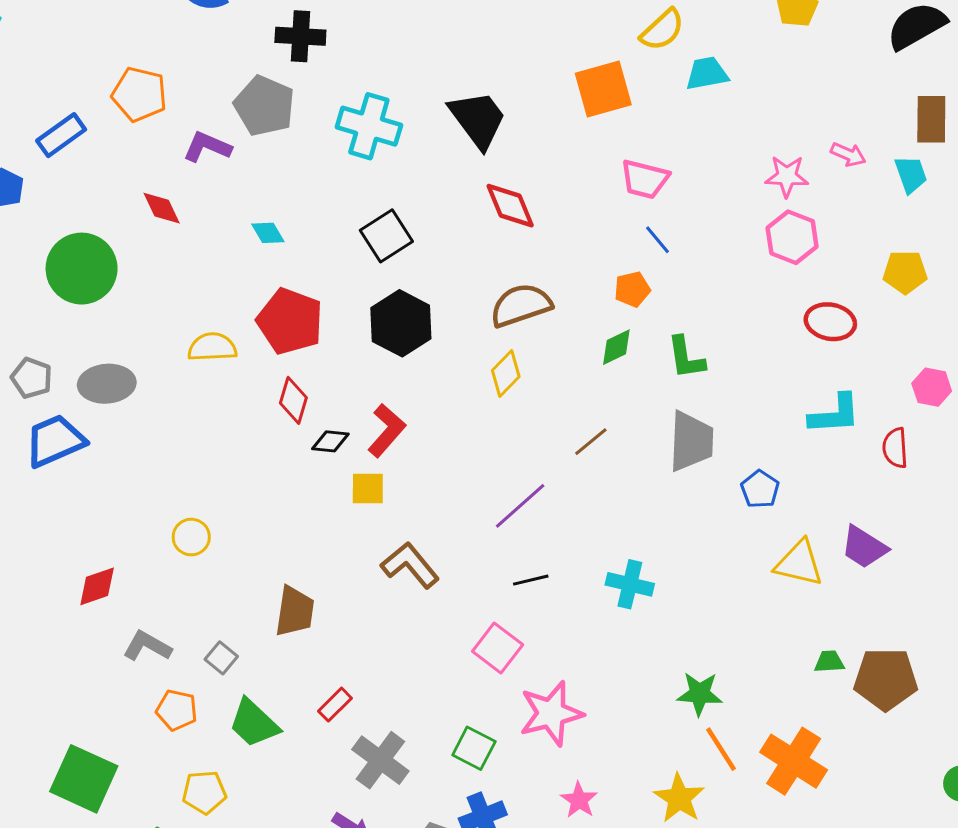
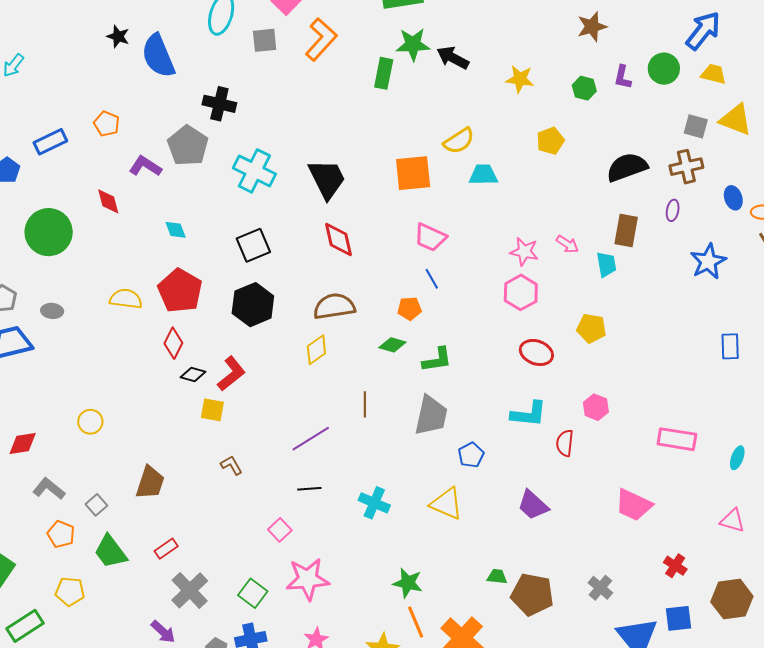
orange pentagon: (139, 94) -> (107, 124), size x0.7
green diamond: (616, 347) -> (392, 345), turned 32
green L-shape: (686, 358) -> (437, 360), turned -100
gray ellipse: (107, 384) -> (52, 311), size x0.6
brown line: (591, 442) -> (365, 404), turned -60
yellow triangle: (799, 563) -> (447, 504), moved
brown L-shape: (410, 565) -> (231, 465), size x0.6
pink square: (498, 648) -> (280, 530), size x0.7

